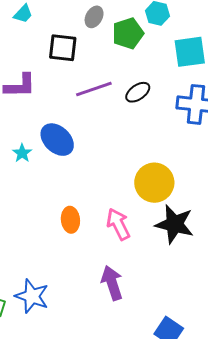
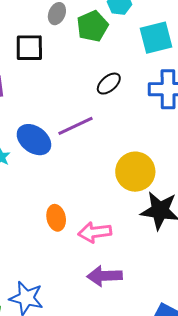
purple line: (94, 89) -> (75, 126), moved
pink arrow: (118, 224) -> (95, 232), moved, turned -64
purple arrow: (112, 283) -> (104, 276), turned -68

